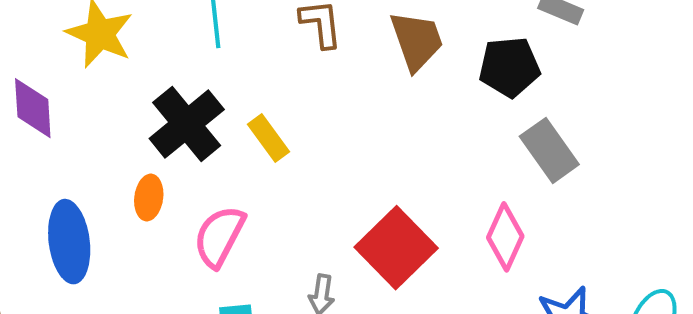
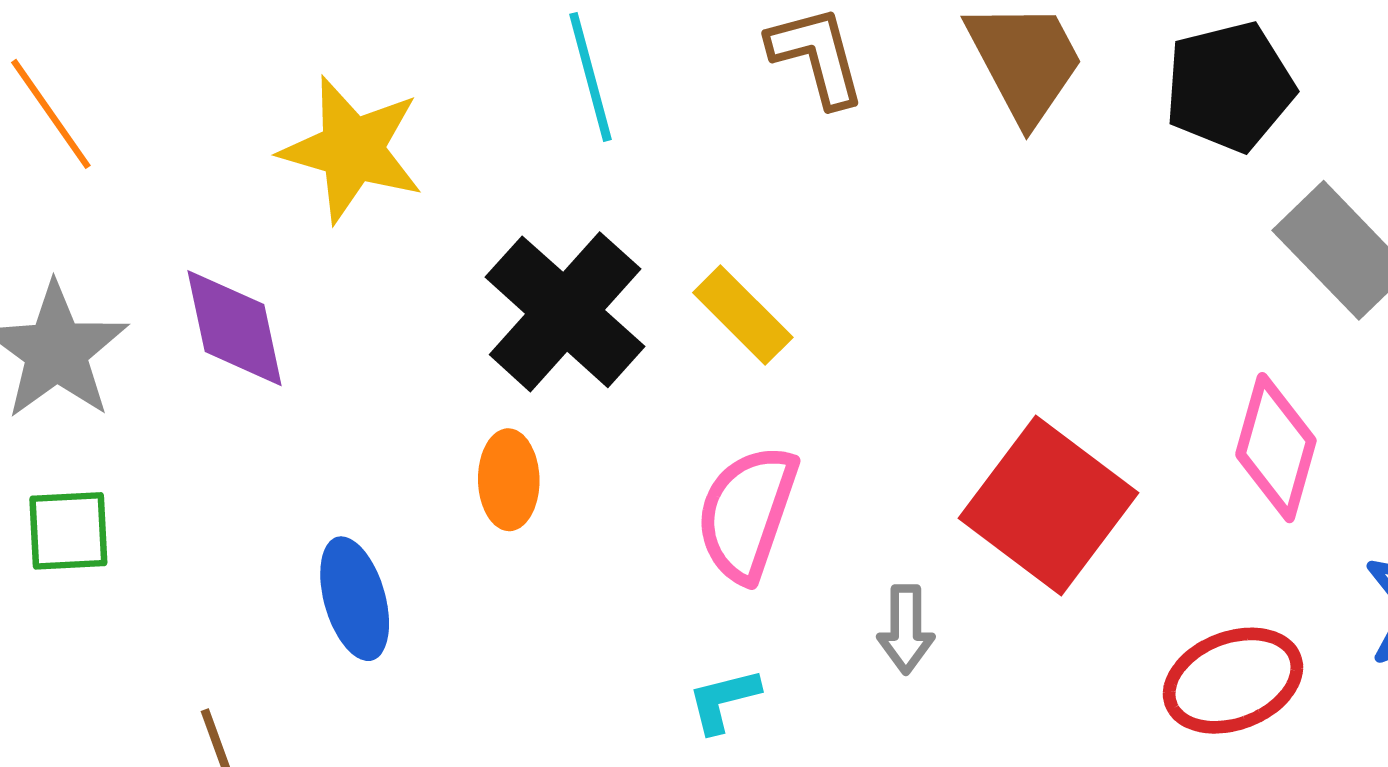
pink semicircle: (219, 236) -> (747, 513), moved
blue ellipse: (69, 242) -> (355, 599), size x0.7

